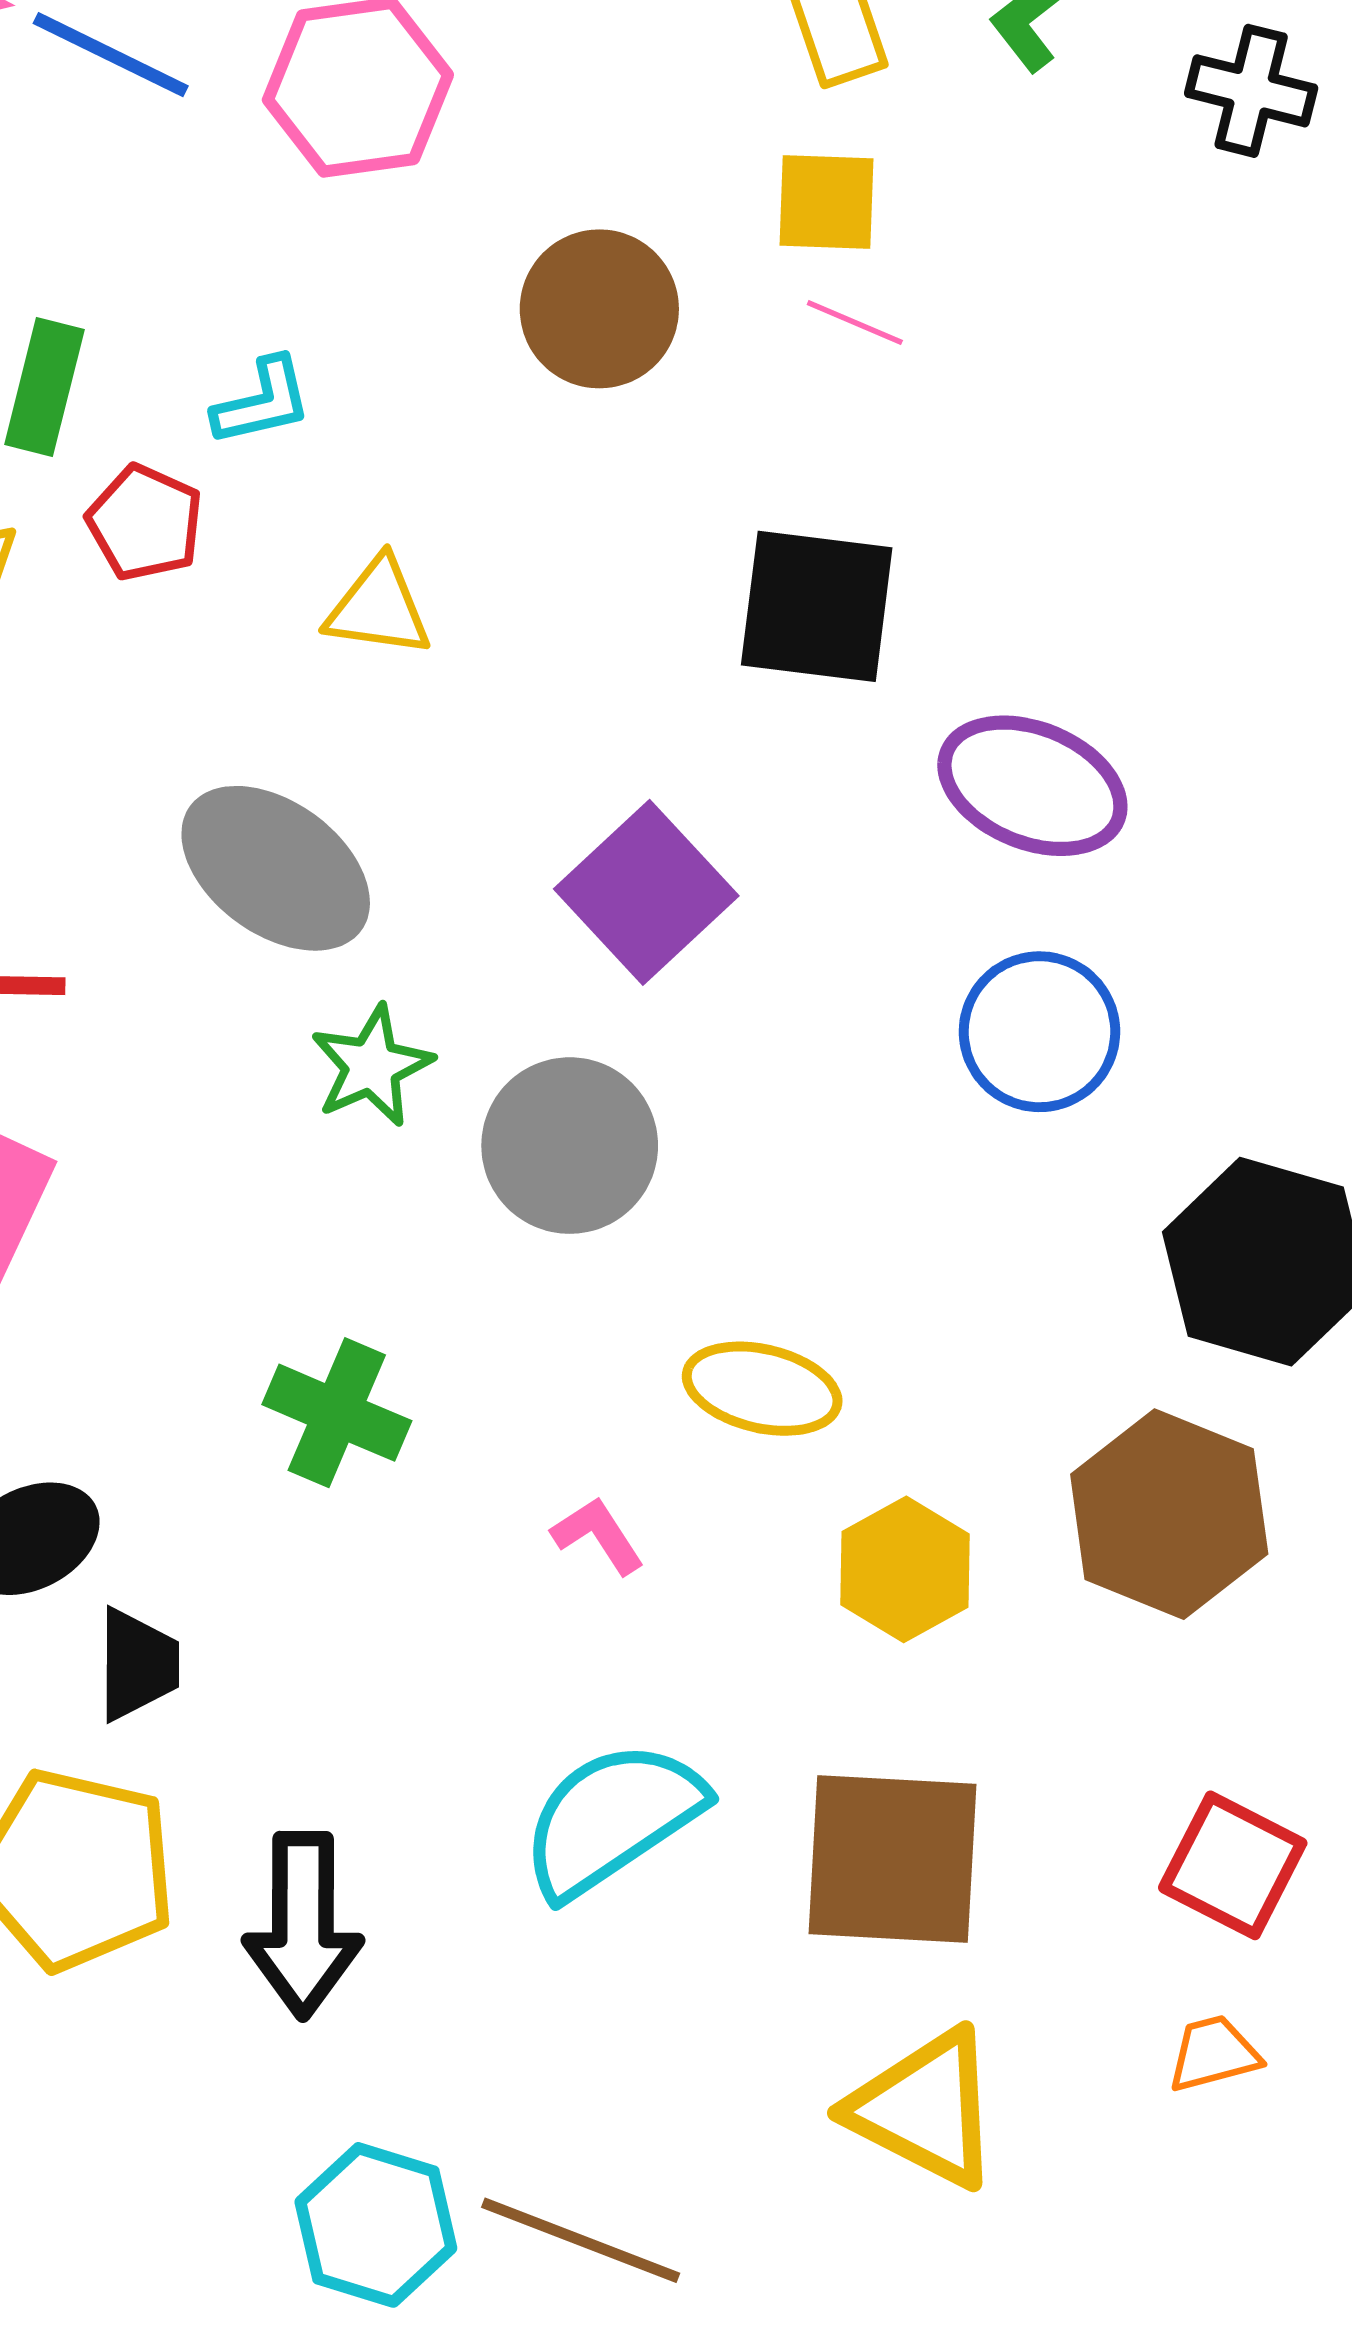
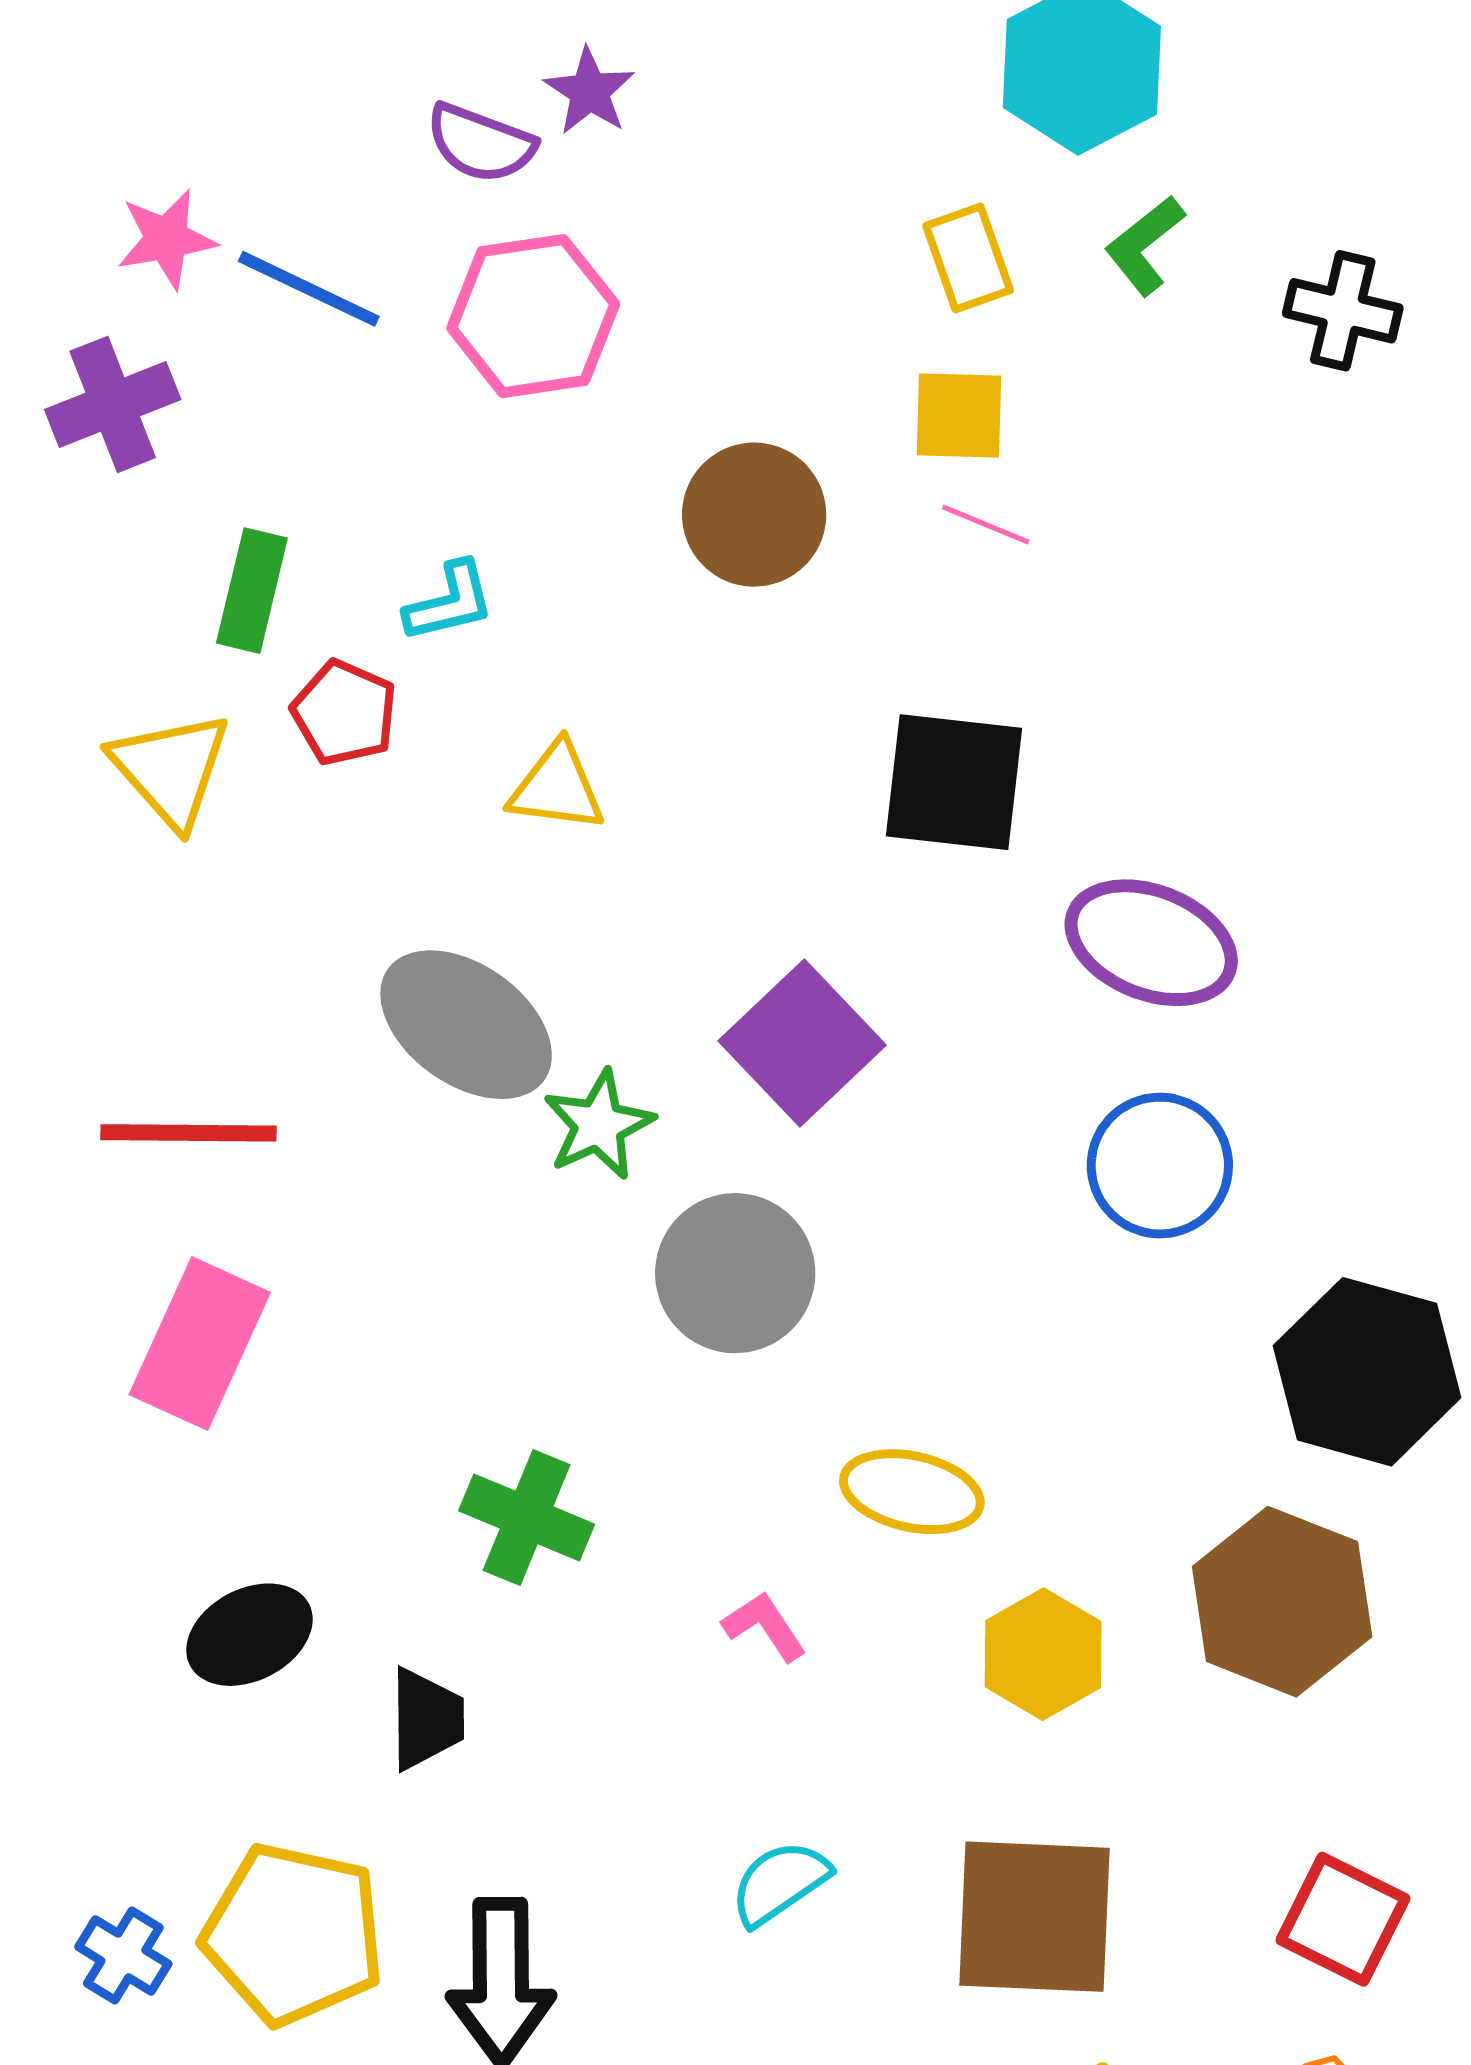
green star: (372, 1066) -> (599, 1125), moved
black trapezoid: (138, 1664) -> (426, 1719), moved
cyan semicircle: (612, 1819) -> (780, 1883), size x0.6

